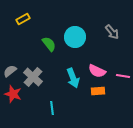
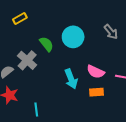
gray cross: (33, 77) -> (27, 60), moved
cyan line: (52, 108) -> (36, 110), moved

